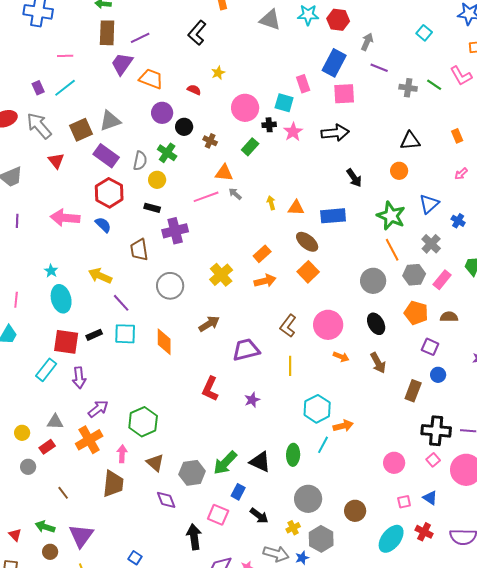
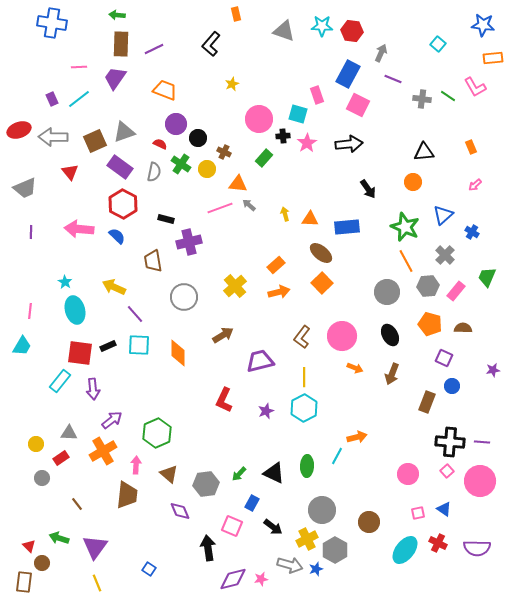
purple trapezoid: (122, 64) -> (115, 78), moved
red semicircle: (194, 90) -> (160, 144), moved
pink square: (344, 94) -> (358, 105), turned 30
gray arrow: (39, 126) -> (53, 137), turned -48
yellow circle: (157, 180) -> (207, 169), moved
brown arrow: (378, 363) -> (392, 374), turned 50
cyan hexagon: (317, 409) -> (304, 408), moved
green arrow: (225, 463) -> (239, 474), size x0.6
yellow cross: (293, 528) -> (307, 539), size x1.5
brown circle: (50, 552) -> (42, 563), moved

